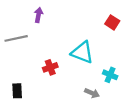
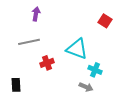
gray line: (16, 38) -> (29, 42), moved
cyan cross: (110, 75) -> (95, 70), moved

